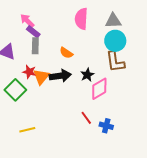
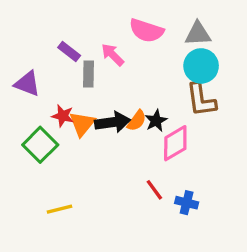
pink semicircle: (81, 19) -> (146, 31), turned -75
pink arrow: (27, 21) -> (113, 55), moved
gray rectangle: (35, 46) -> (88, 74), moved
orange semicircle: (66, 53) -> (137, 121), moved, turned -88

